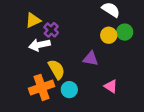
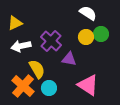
purple cross: (51, 30) -> (51, 41), moved, size x1.5
pink triangle: (111, 86) -> (88, 85), size x1.6
orange cross: (42, 87) -> (23, 86), turned -30

